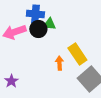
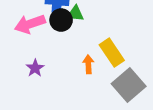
purple star: (11, 81) -> (35, 68), moved

